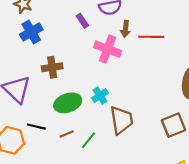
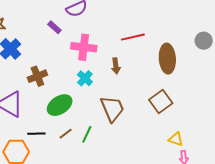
brown arrow: (125, 29) -> (116, 66), moved
red line: (151, 37) -> (133, 37), moved
cyan cross: (100, 96) -> (85, 78), moved

